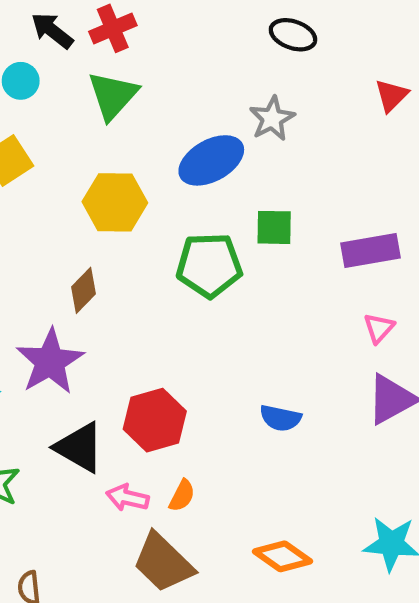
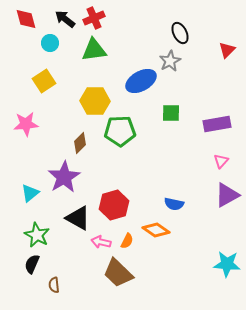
black ellipse: (293, 35) -> (180, 33), moved, turned 45
green triangle: (113, 95) -> (94, 50), turned 40
green pentagon: (209, 265) -> (120, 131), moved
orange diamond: (283, 556) -> (156, 230), moved

